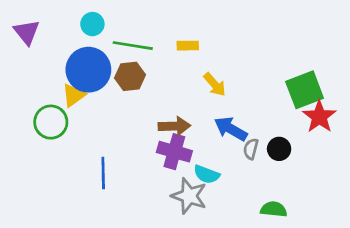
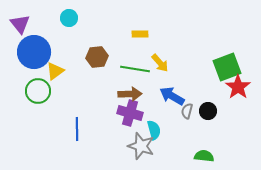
green line: (133, 46) -> (135, 69), moved
blue circle: (88, 70) -> (34, 52), moved
cyan semicircle: (207, 174) -> (154, 130), turned -126

